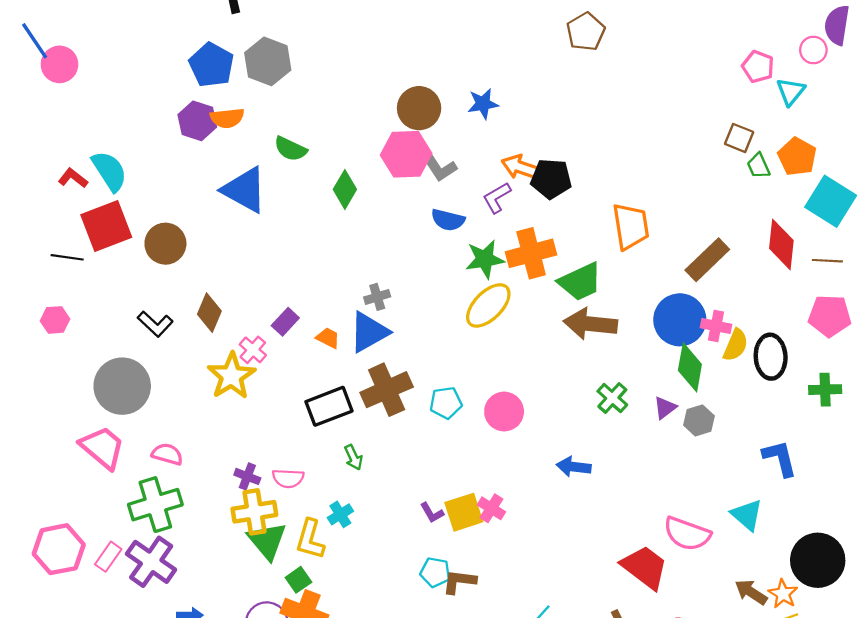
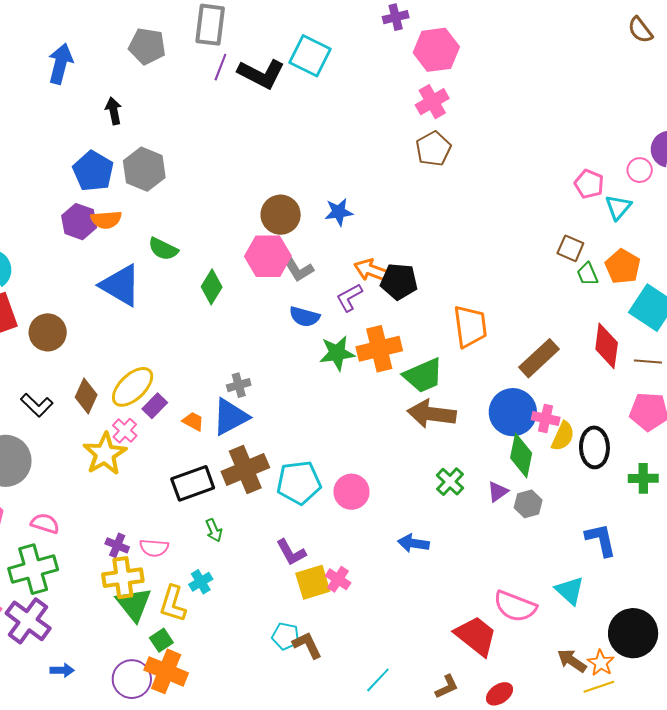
yellow ellipse: (488, 305) -> (133, 387), moved
cyan pentagon: (446, 403) -> (299, 483), size x1.5
purple L-shape: (432, 513) -> (291, 552), moved, size x1.4
brown L-shape: (459, 582) -> (307, 645), turned 56

